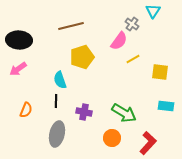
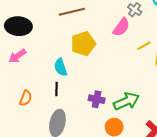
yellow line: (133, 59) -> (144, 46), moved
purple cross: (84, 112) -> (97, 99), moved
green arrow: (124, 113) -> (126, 101), turned -55

